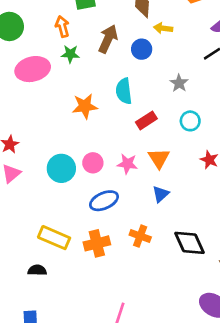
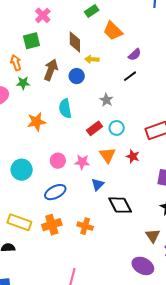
red rectangle: (146, 120) -> (95, 128), moved
orange triangle: (159, 158) -> (108, 155), moved
pink circle: (93, 163) -> (58, 161), moved
pink star: (127, 164) -> (82, 162), moved
orange cross: (140, 236) -> (85, 226), moved
black diamond: (190, 243) -> (120, 205), moved

